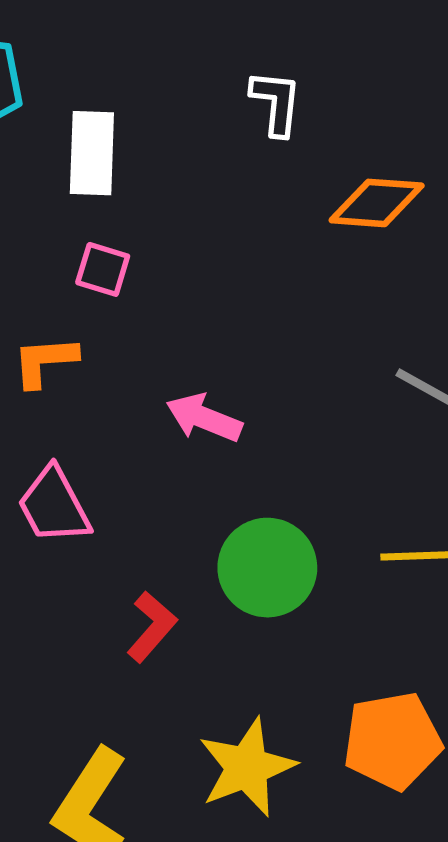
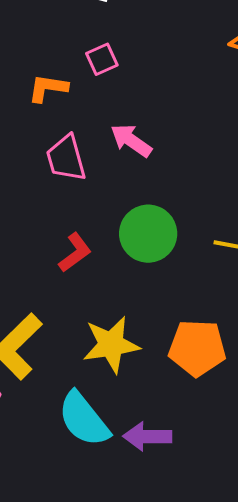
pink square: (103, 269) -> (102, 59), moved, turned 36
pink trapezoid: (54, 506) -> (66, 158), moved

